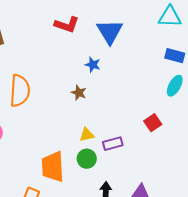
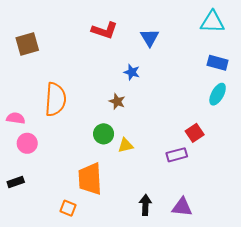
blue triangle: (110, 32) -> (150, 38), size x0.7
purple rectangle: (113, 144) -> (177, 155), moved
green circle: (87, 159) -> (104, 134), moved

